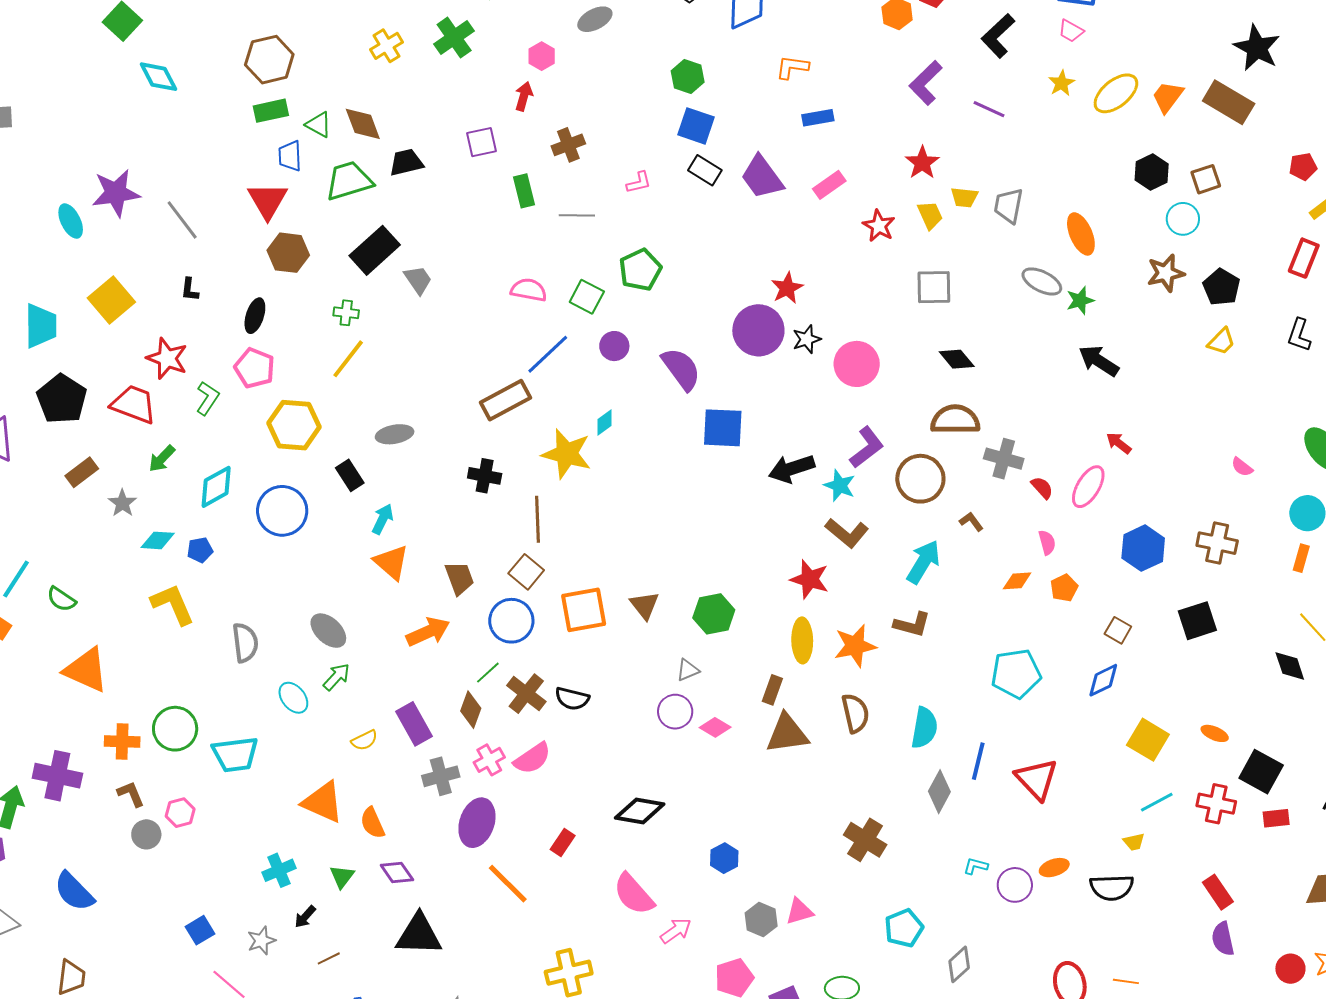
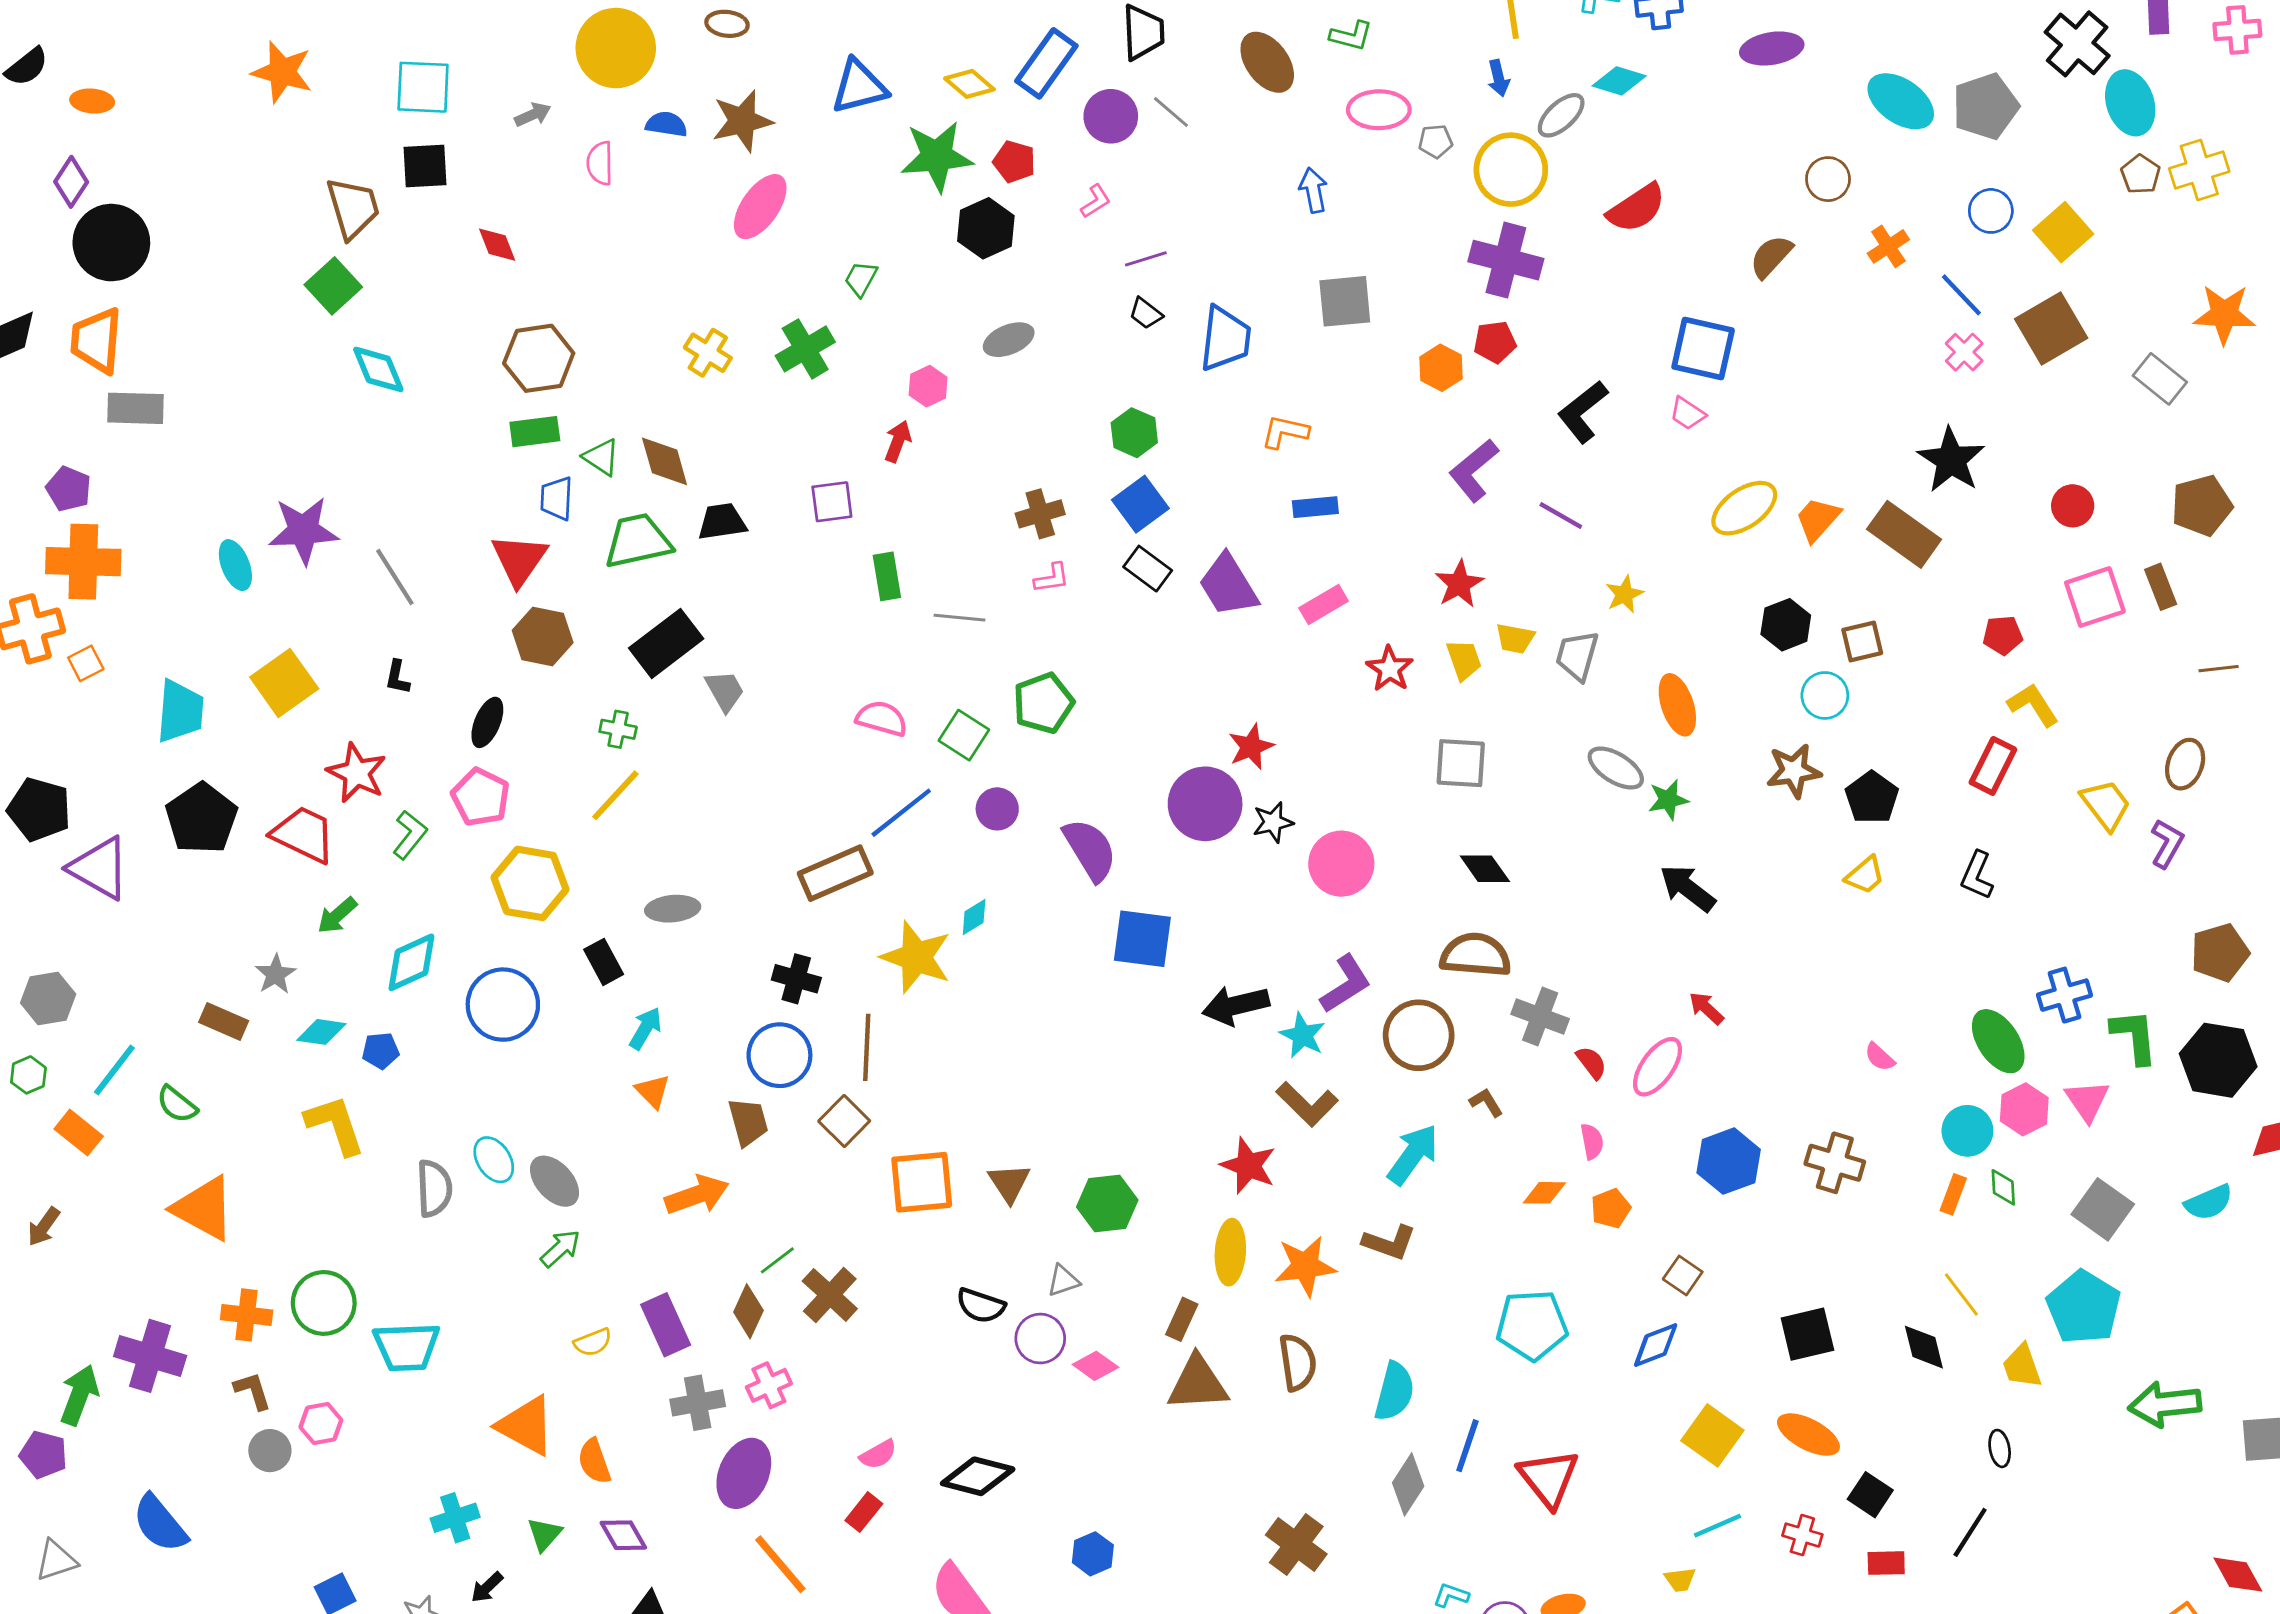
yellow cross: (387, 46) -> (708, 353), turned -32
yellow star: (1062, 83) -> (1624, 594), moved
blue square: (696, 126) -> (1140, 504), turned 30
brown cross: (568, 145) -> (1040, 514), moved
brown rectangle: (82, 472) -> (224, 1021), moved, turned 56
orange triangle: (391, 562) -> (653, 1091), size x0.7
blue circle: (511, 621) -> (779, 1055), moved
black square: (1197, 621) -> (1807, 1334), moved
cyan ellipse: (293, 698) -> (494, 1160), moved
black semicircle: (572, 699) -> (981, 1306), moved
orange ellipse: (1215, 733) -> (1808, 1434), size x1.6
pink semicircle: (532, 758) -> (878, 1454), moved, size x0.7
black square: (1261, 772) -> (1870, 1495), size x0.7
red cross: (1216, 804) -> (1802, 1535), size x0.7

